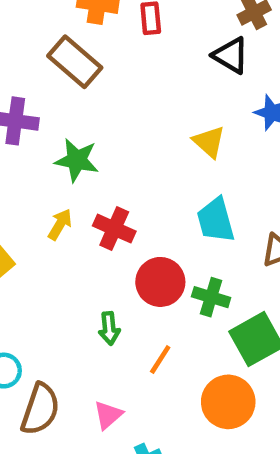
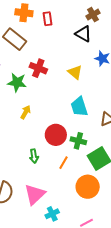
yellow arrow: (60, 224) -> (26, 112), moved
red cross: (114, 229) -> (38, 68), moved
orange line: (160, 360) -> (64, 163), moved
pink triangle: (108, 415) -> (35, 194), size x1.6

